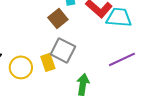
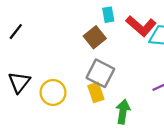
yellow rectangle: (48, 62) -> (96, 92), moved

